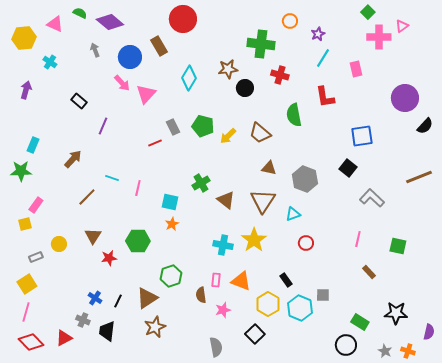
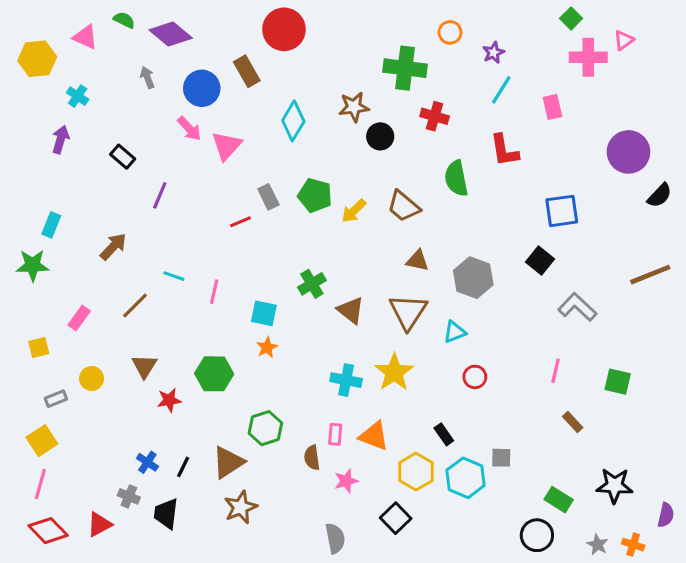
purple arrow: (26, 90) -> (61, 140), moved
pink rectangle: (36, 205) -> (79, 318), moved

